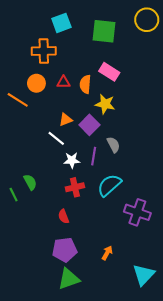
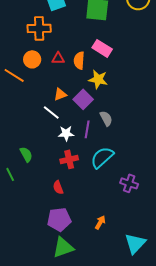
green line: (14, 195) -> (10, 174), moved
purple cross: (137, 212) -> (129, 183), size x0.7

